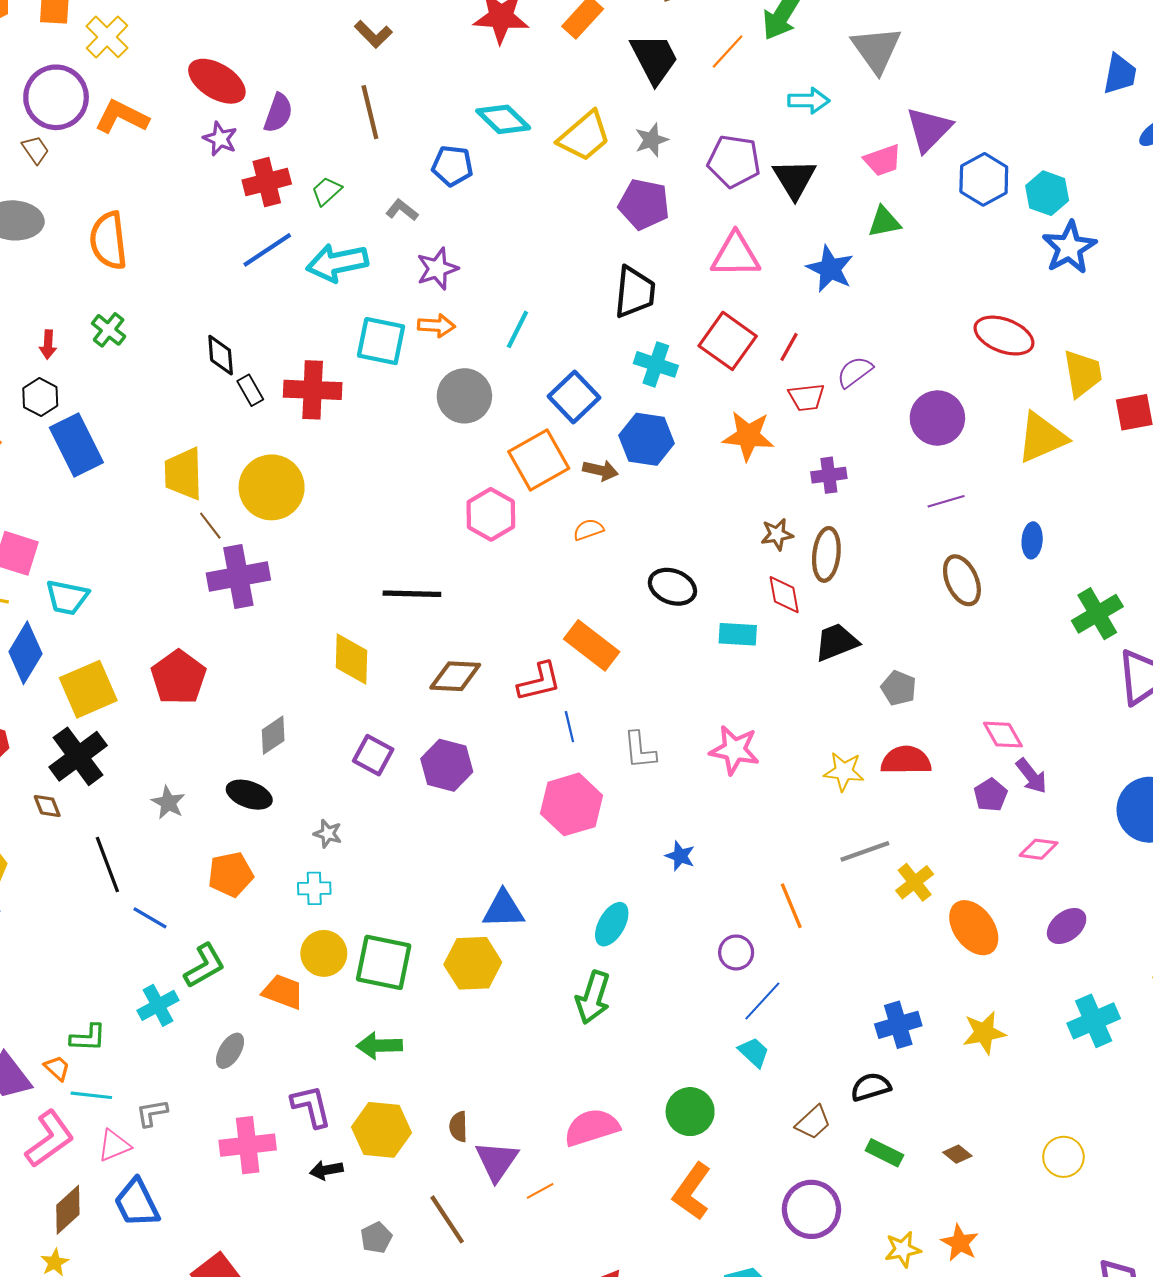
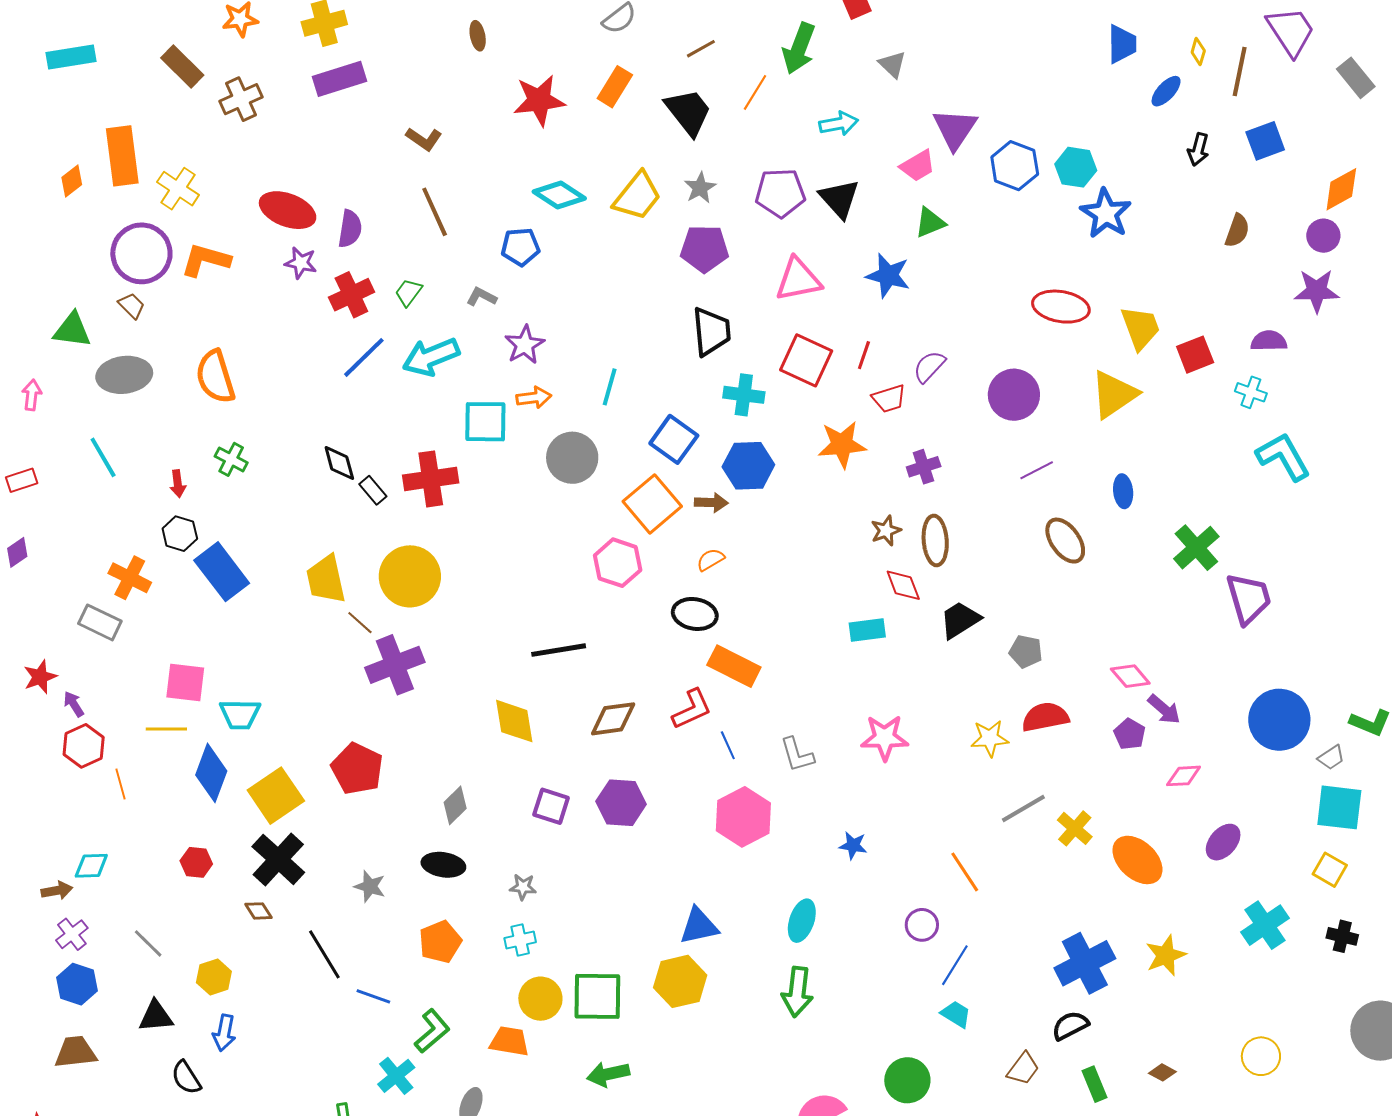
gray triangle: (876, 49) -> (892, 64), size x0.6
black ellipse: (672, 587) -> (695, 614), moved
blue cross: (898, 1025) -> (1085, 963), size x1.4
green rectangle: (884, 1153) -> (1095, 1084), turned 52

